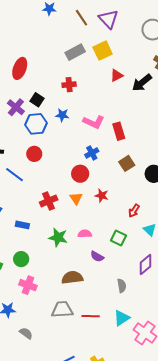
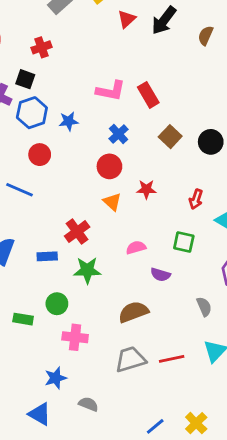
red cross: (69, 85) -> (42, 47), moved
blue star: (62, 115) -> (69, 121), moved
red cross: (49, 201) -> (77, 232), moved
green star: (58, 237) -> (87, 270), moved

